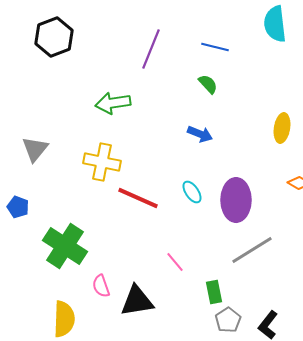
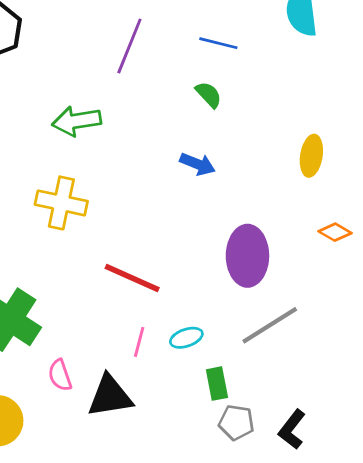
cyan ellipse: (192, 192) -> (186, 338), moved, turned -75
red line: (138, 198) -> (132, 278), moved
pink line: (175, 262) -> (139, 342), moved, turned 55
gray pentagon: (228, 320) -> (236, 422), turned -30

